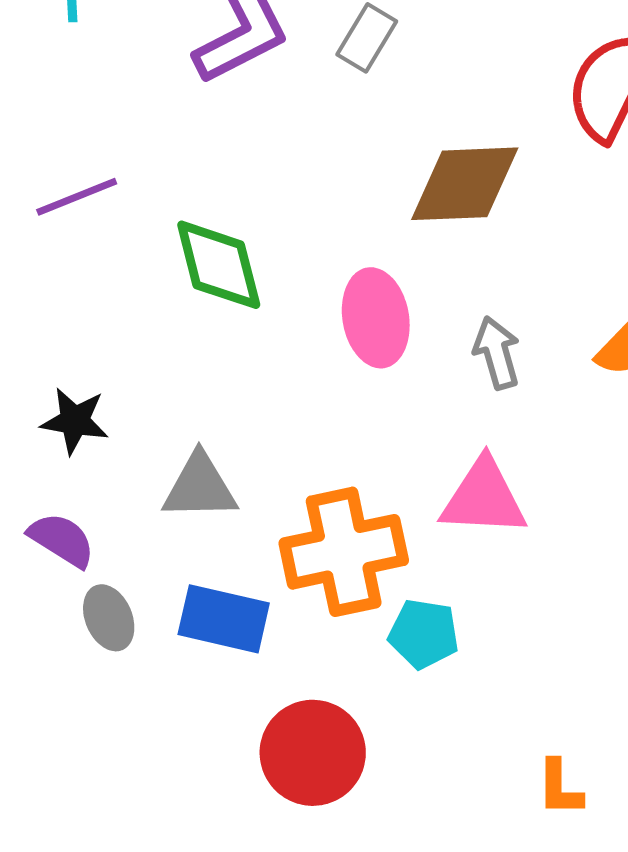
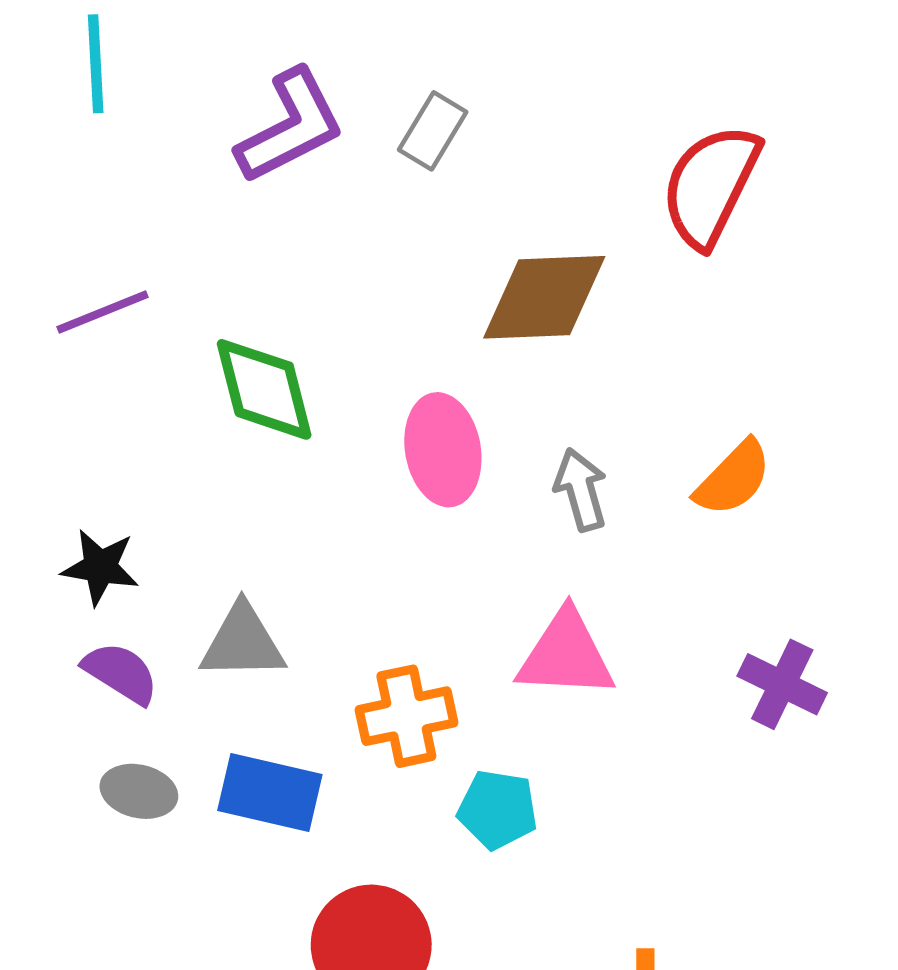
purple semicircle: (62, 540) -> (121, 673), moved
orange cross: (344, 552) -> (406, 716), size x0.7
gray ellipse: (109, 618) -> (139, 791), turned -54

